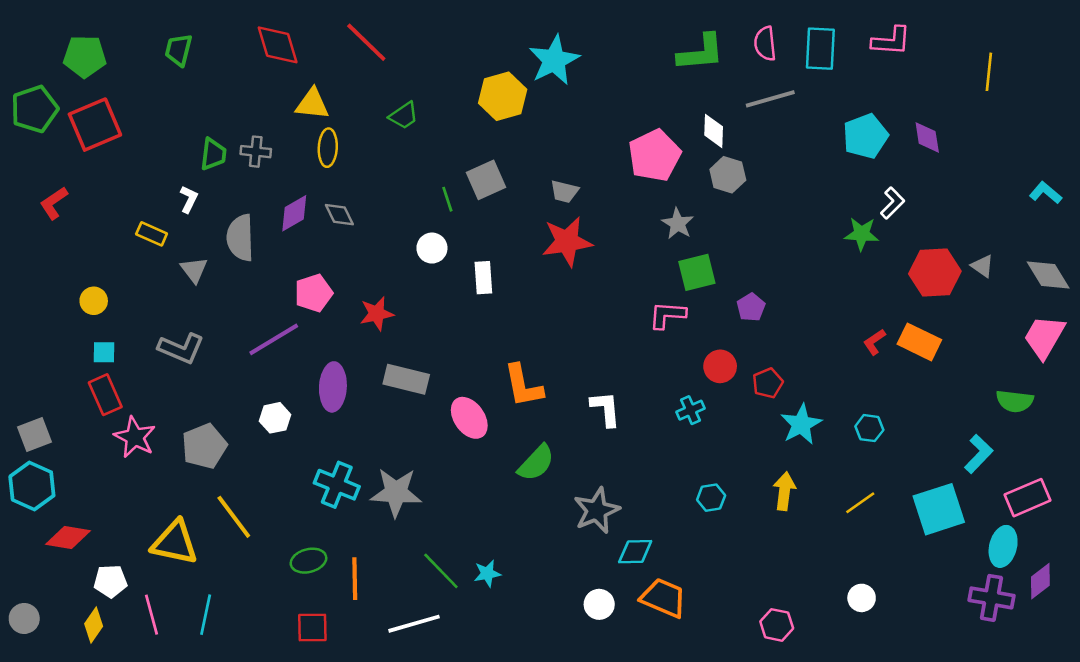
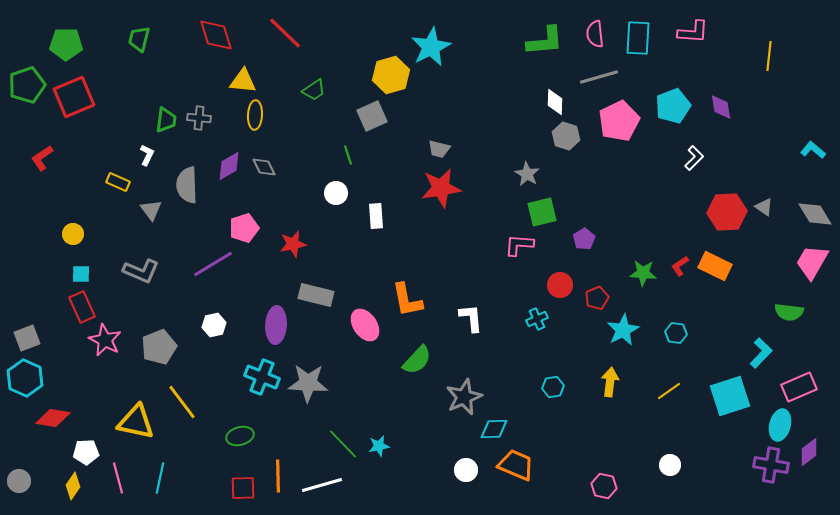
pink pentagon: (654, 155) -> (619, 121), moved
gray square: (486, 180) -> (372, 116), moved
green star: (862, 234) -> (643, 273), moved
purple ellipse: (333, 387) -> (276, 325), moved
orange line: (355, 579) -> (278, 476), moved

